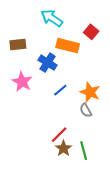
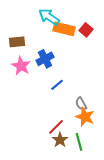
orange rectangle: (68, 46) -> (64, 29), moved
blue cross: (48, 63) -> (45, 59), turned 30
pink star: (22, 82) -> (21, 66), moved
orange star: (90, 92) -> (85, 117), moved

